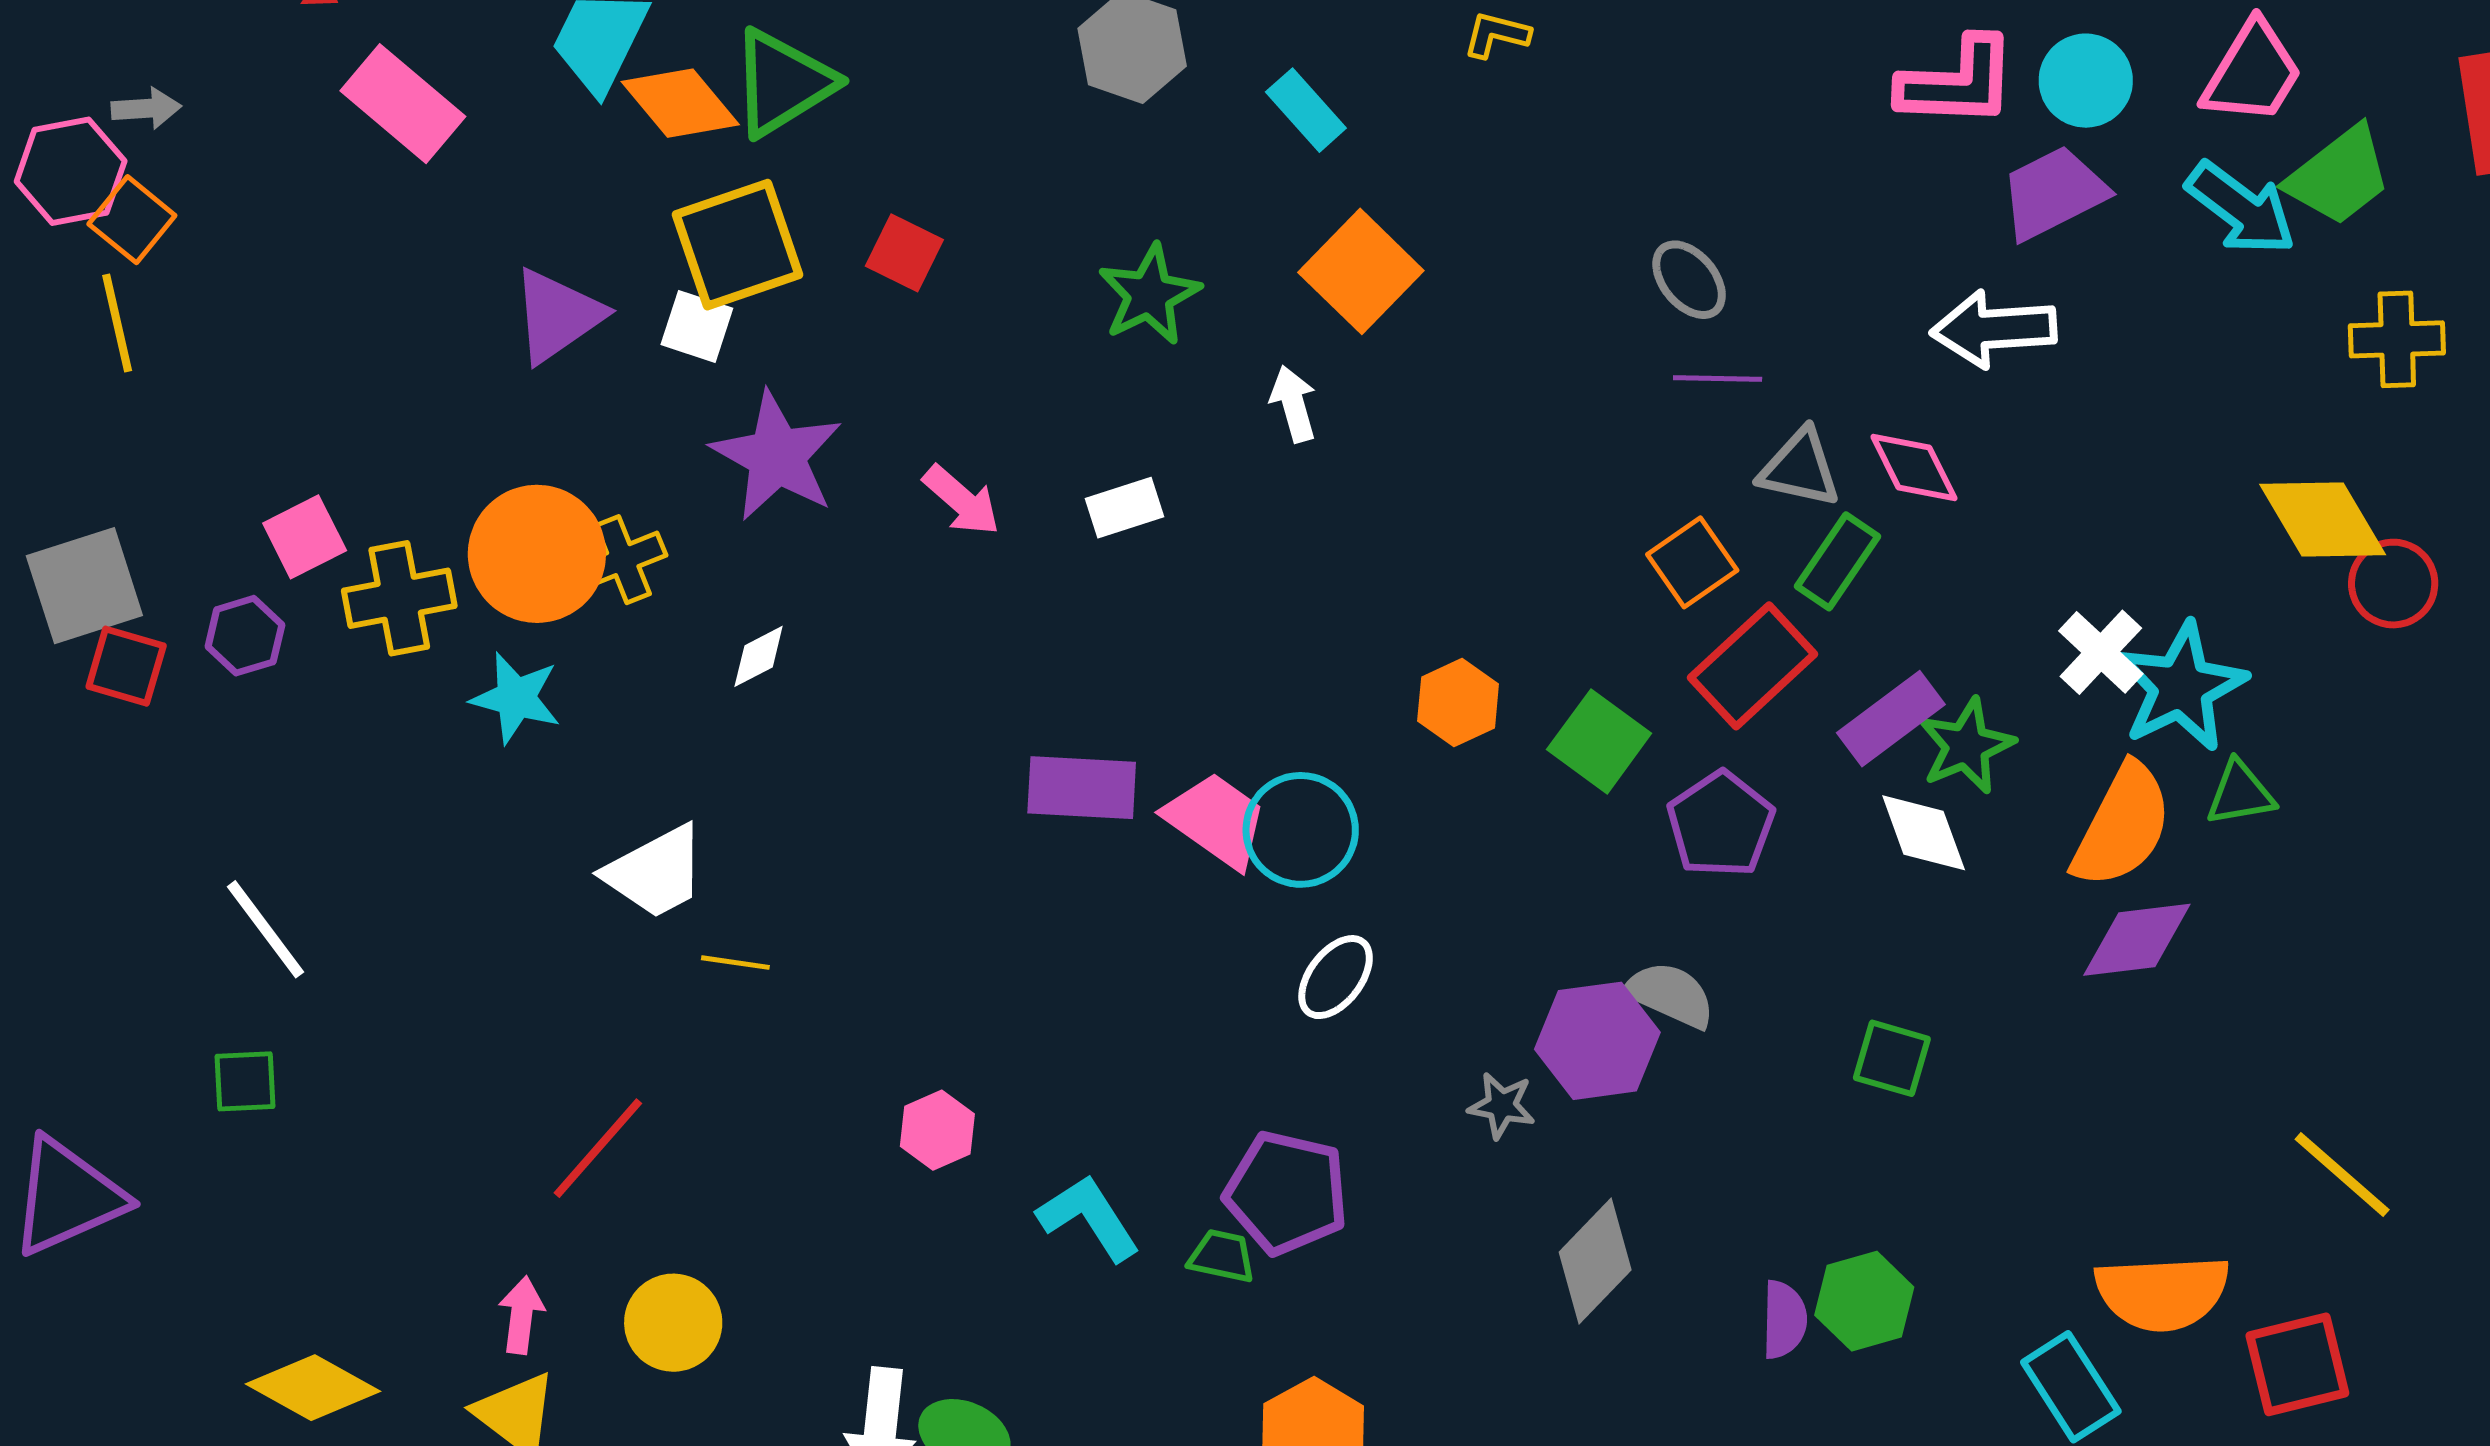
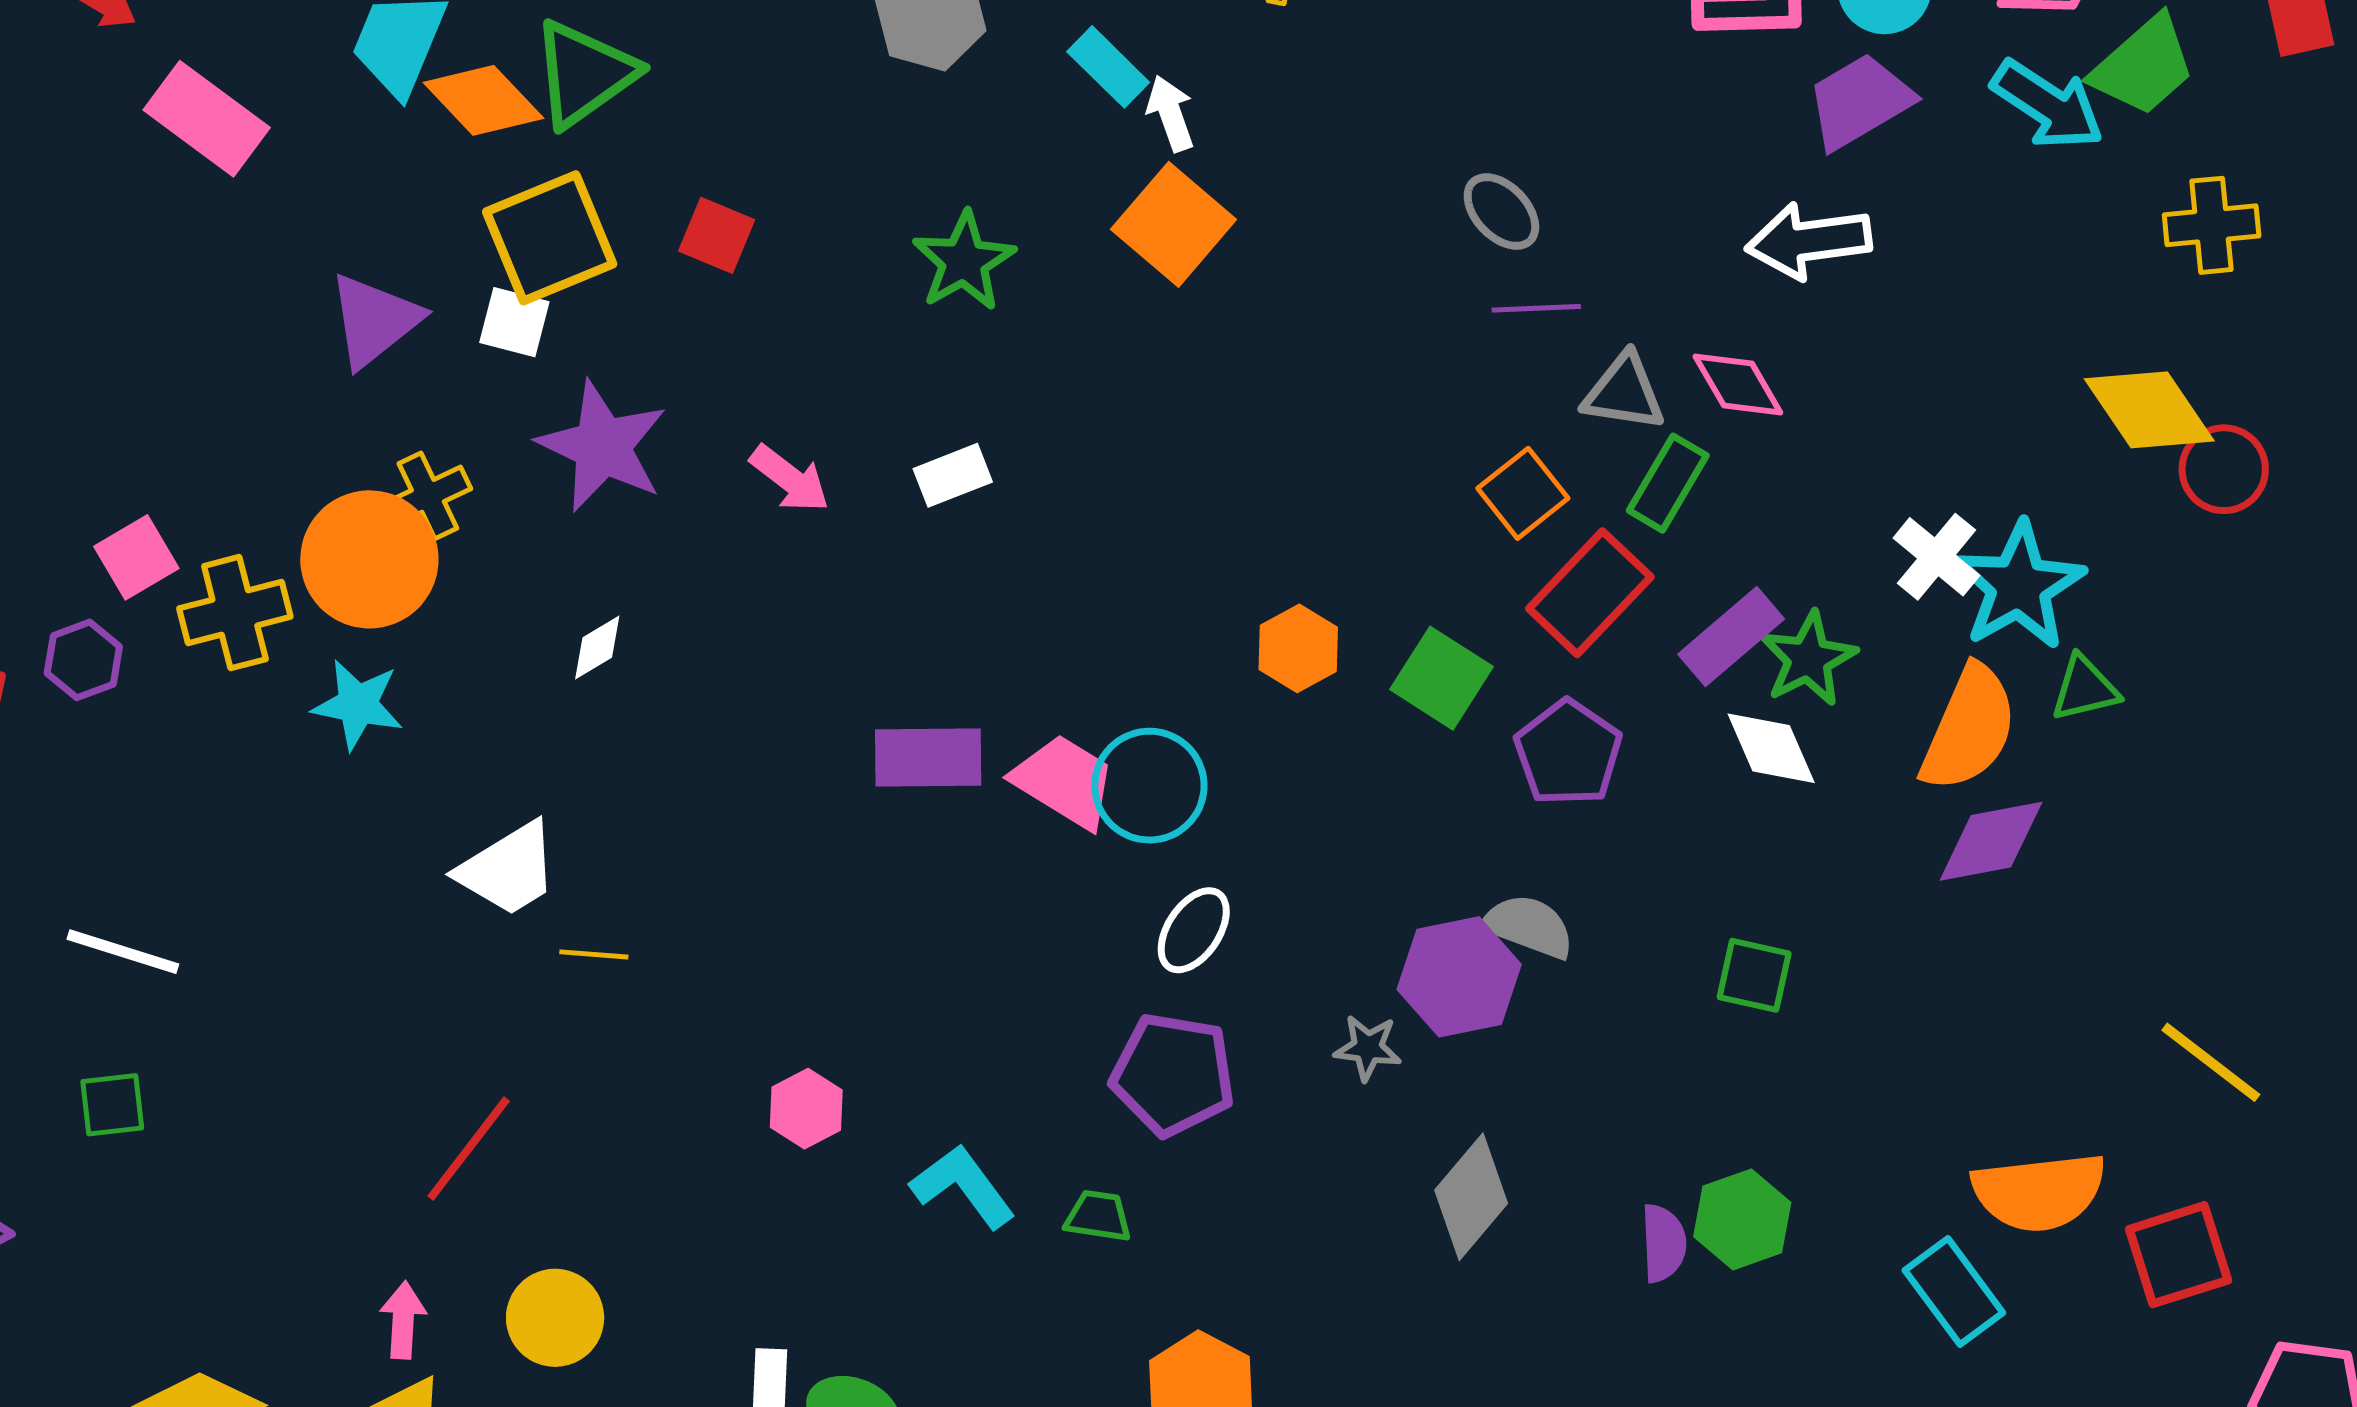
white arrow: (1293, 404) -> (1171, 113), moved
yellow cross: (623, 560) -> (428, 496), moved
white line: (266, 929) -> (123, 952), turned -32
purple pentagon: (1286, 1193) -> (1173, 1074), moved

